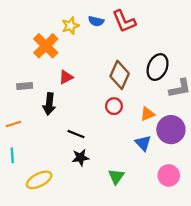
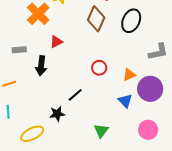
black ellipse: (158, 67) -> (131, 21), moved
brown diamond: (120, 75) -> (96, 19), moved
black line: (76, 134) -> (75, 95), moved, turned -63
black star: (80, 158) -> (57, 114), moved

